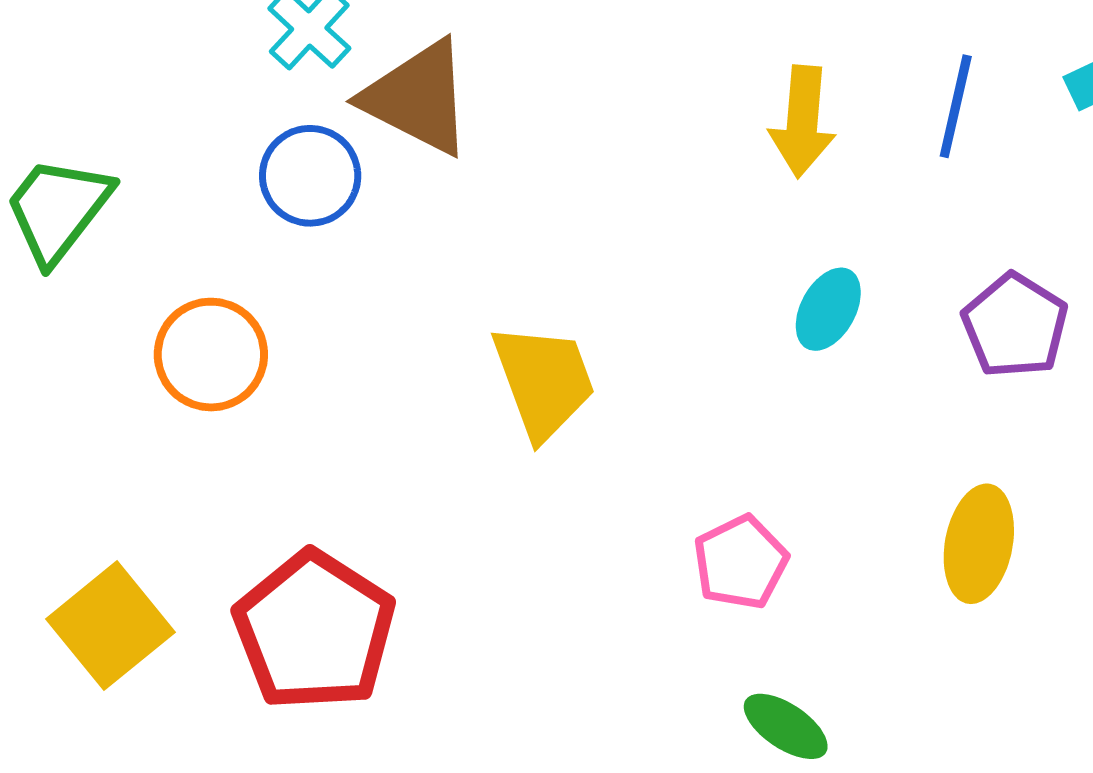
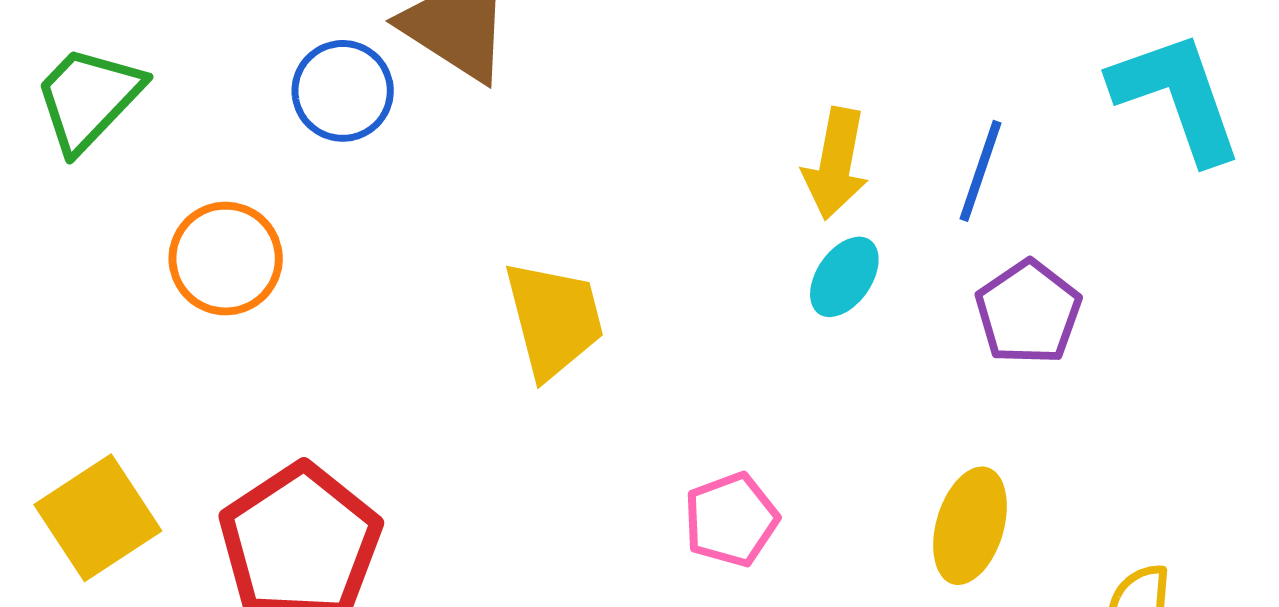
blue line: (956, 106) -> (981, 171), moved
yellow arrow: (802, 122) -> (836, 164), moved

